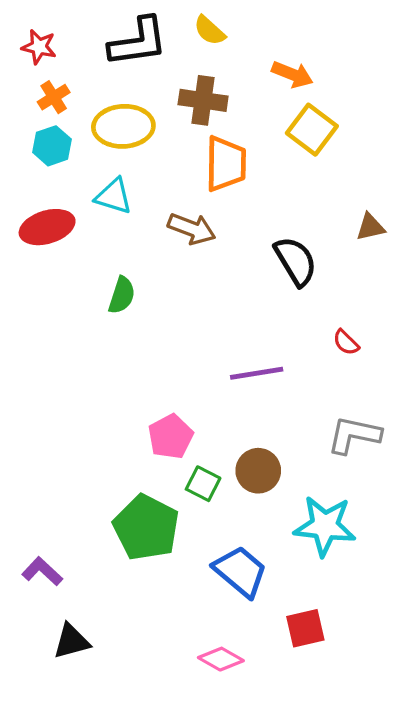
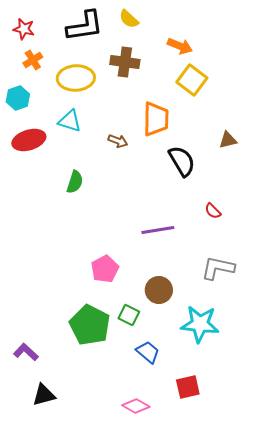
cyan hexagon: (52, 146) -> (18, 98), moved
orange trapezoid: (226, 164) -> (156, 119), moved
brown arrow: (192, 229) -> (118, 141), size x0.7
green square: (203, 484) -> (129, 315), moved
blue trapezoid: (240, 571) -> (148, 352), size x0.7

